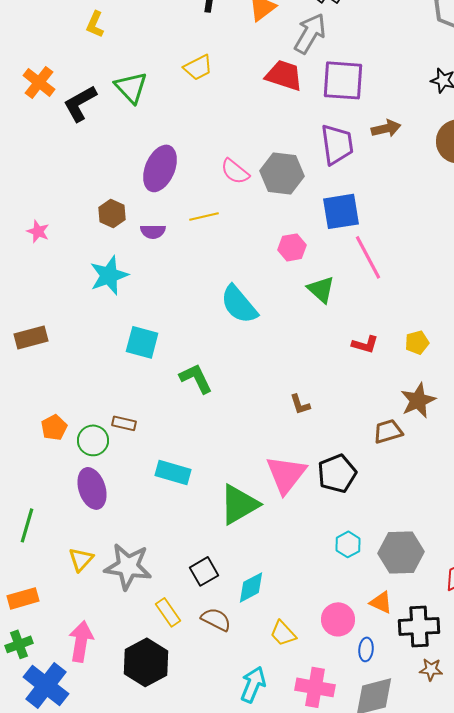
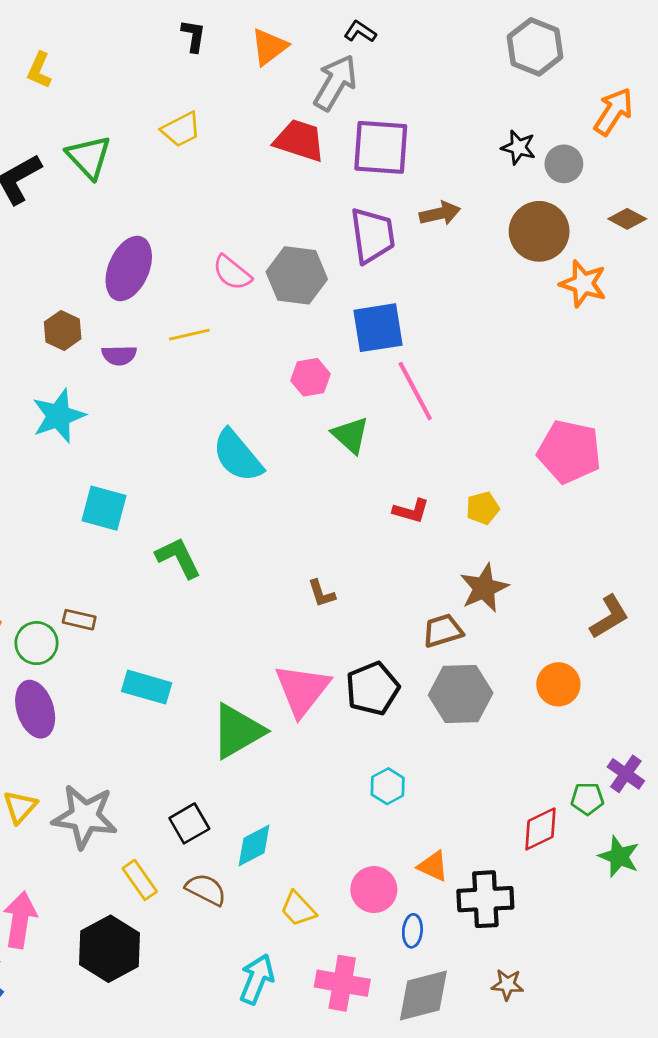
gray hexagon: (401, 552) -> (461, 694), moved
brown star: (431, 669) -> (507, 985), moved

